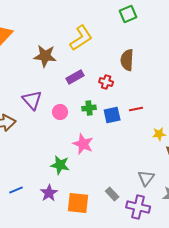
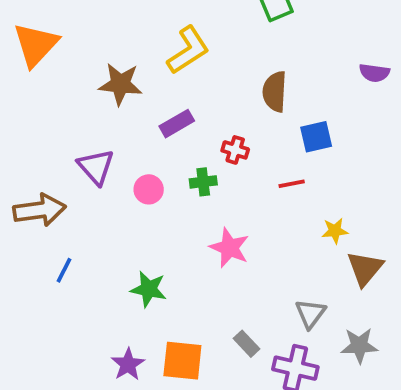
red cross: (106, 82) -> (235, 150), moved
blue square: (112, 115) -> (316, 137), moved
pink star: (83, 144) -> (230, 248), moved
blue line: (16, 190) -> (64, 270), moved, turned -40
purple star: (49, 193) -> (128, 364), moved

